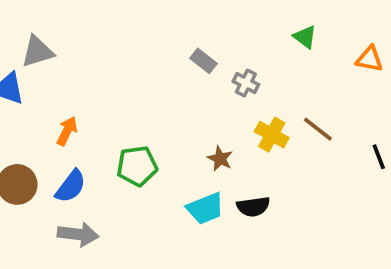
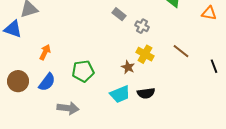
yellow cross: (272, 135) -> (145, 54), moved
gray arrow: (78, 234) -> (68, 108), moved

